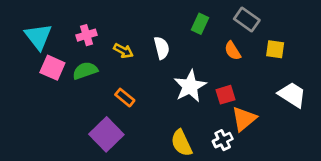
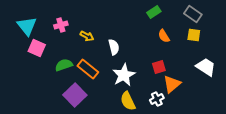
gray rectangle: (247, 20) -> (193, 14), moved
green rectangle: (200, 24) -> (154, 12), moved, turned 32
white semicircle: (162, 48) -> (114, 47), moved
green semicircle: (85, 71) -> (64, 65), moved
white star: (190, 86) -> (124, 75), moved
orange rectangle: (125, 98) -> (88, 69), size x1.5

